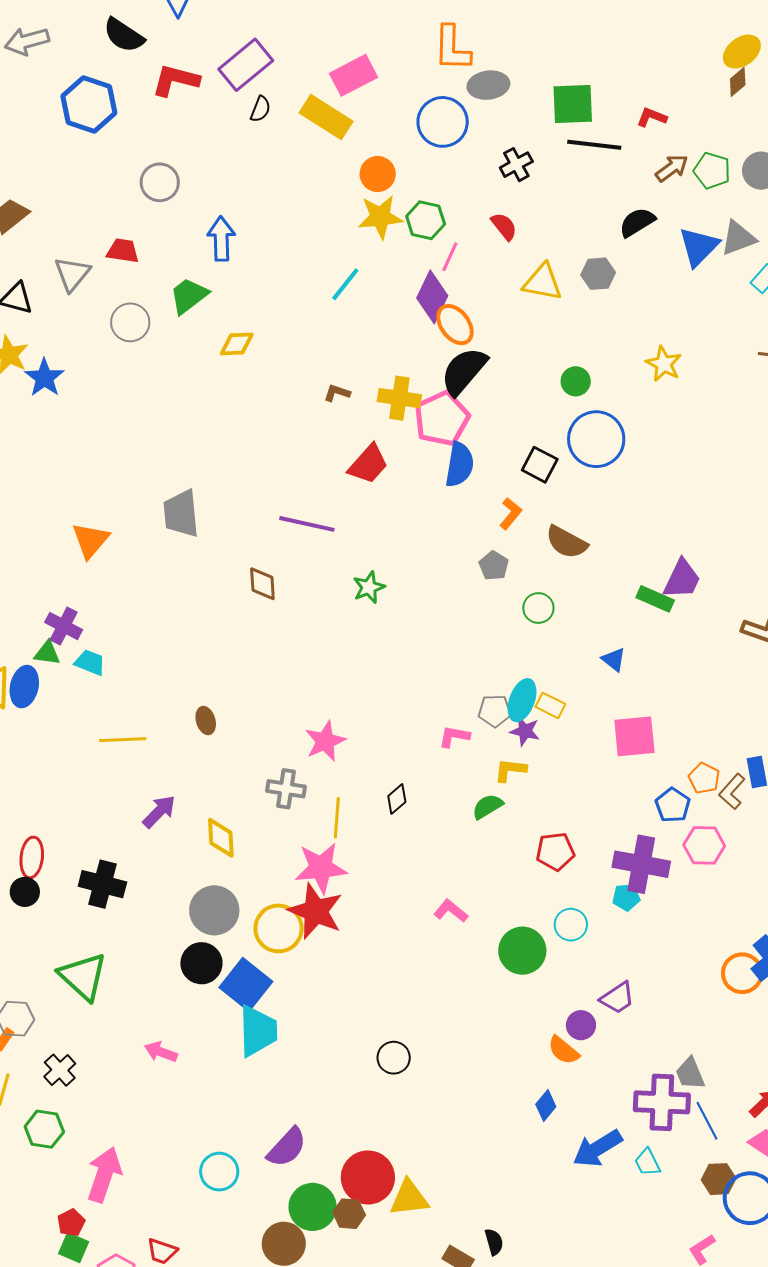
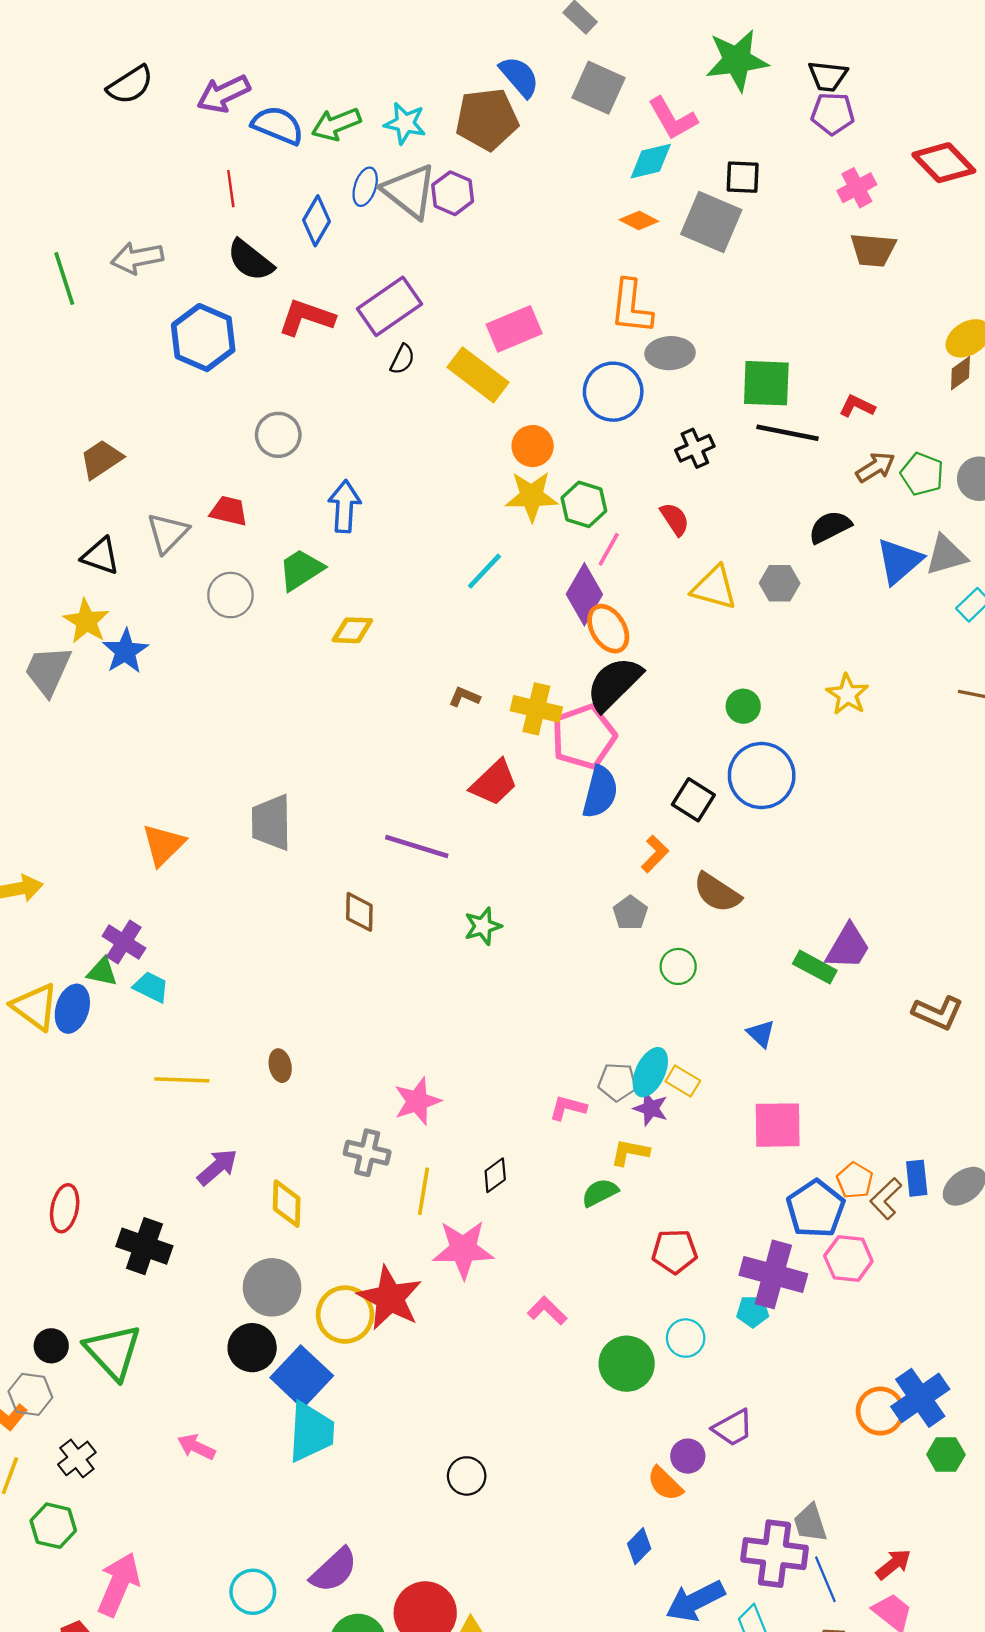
blue pentagon: (673, 805) -> (816, 1209), size x1.4
pink star: (321, 868) -> (463, 1249), moved
black circle: (25, 892) -> (51, 1346), moved

